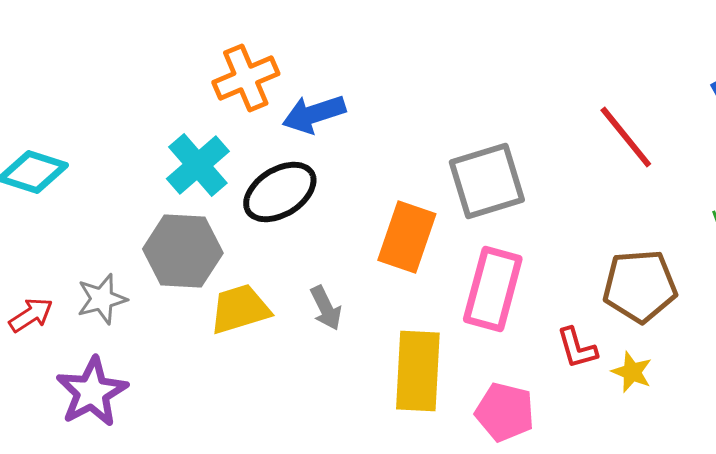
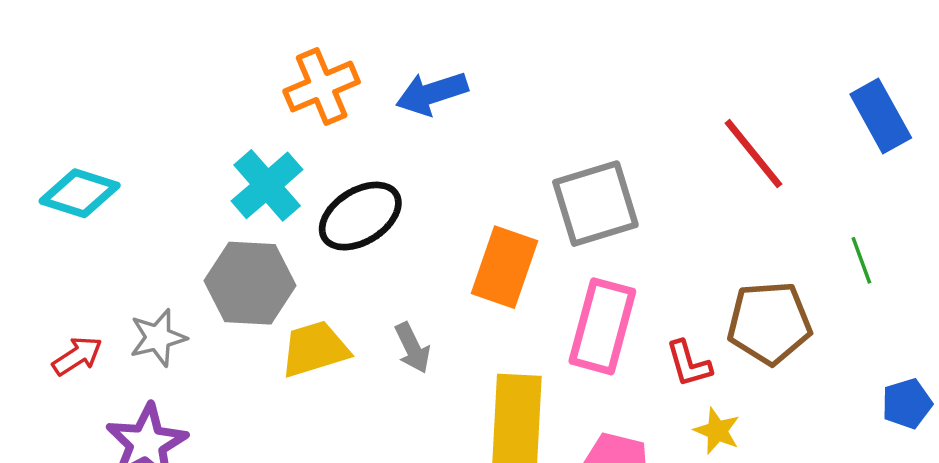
blue arrow: (314, 114) -> (432, 93), moved
red L-shape: (577, 348) -> (689, 364), moved
yellow star: (632, 372) -> (717, 431), moved

